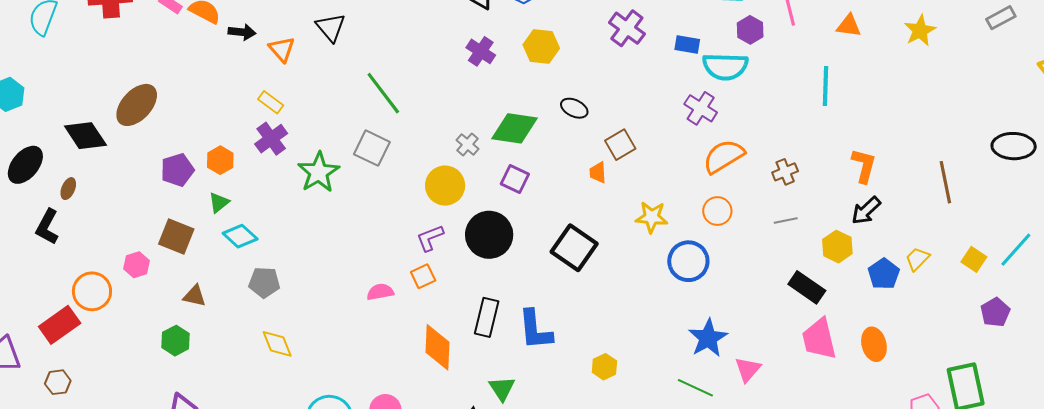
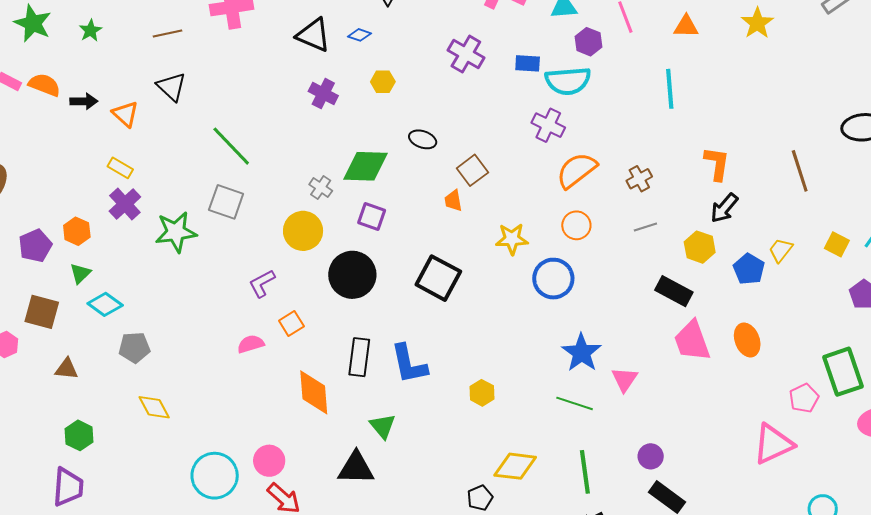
yellow hexagon: (541, 46) -> (383, 82), size x0.7
green star: (319, 172) -> (176, 232), turned 30
purple L-shape: (430, 238) -> (262, 283), moved
green hexagon: (176, 341) -> (79, 435), moved

